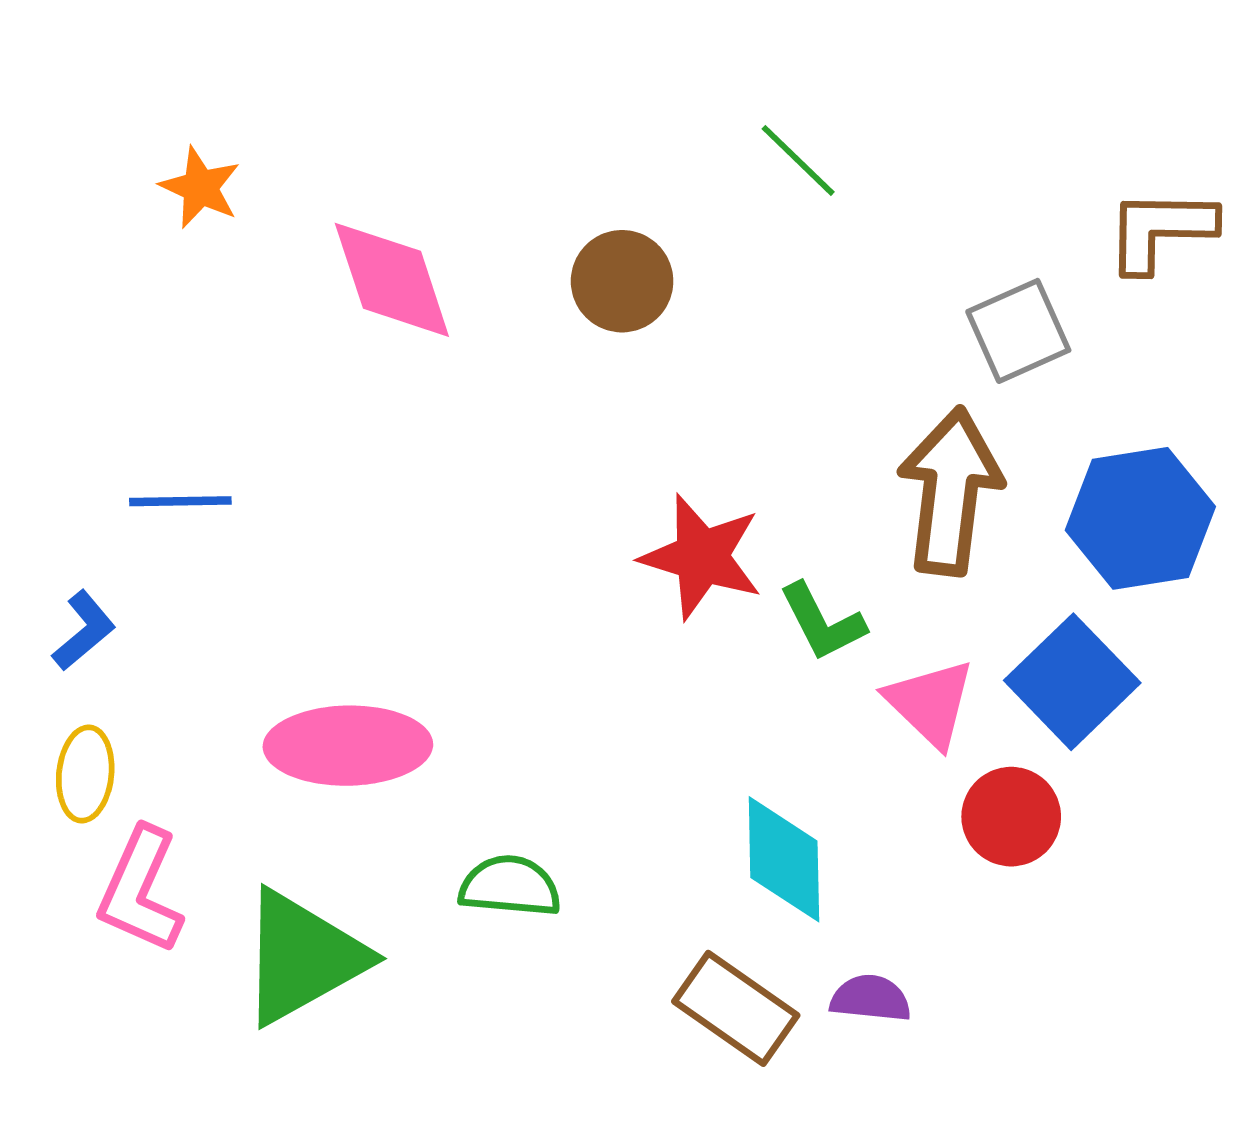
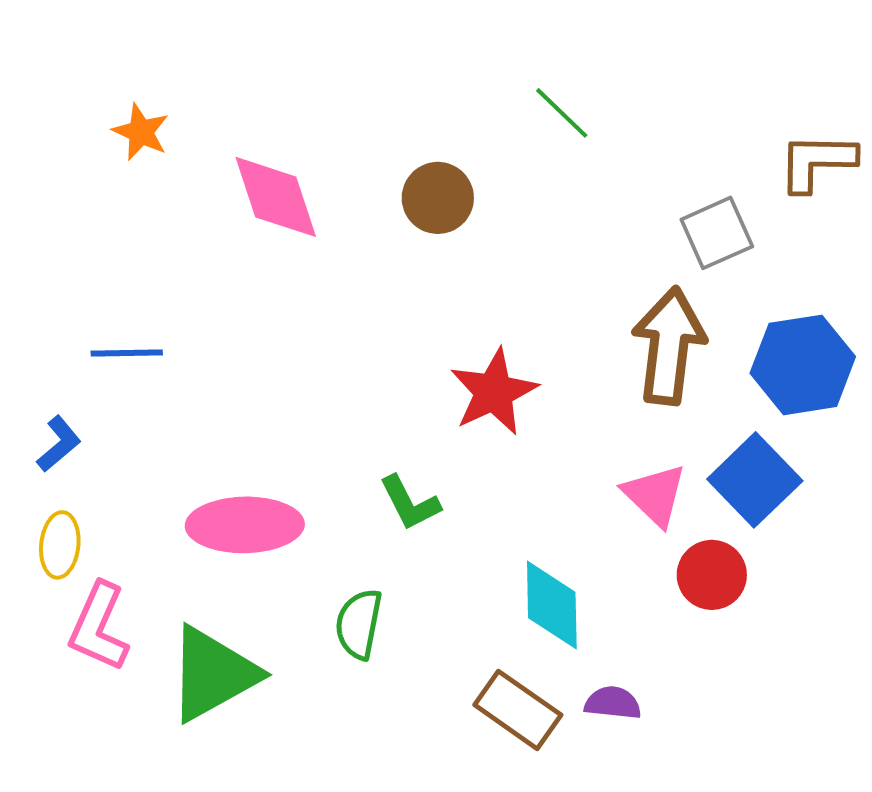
red star: (702, 557) -> (494, 392), turned 30
green L-shape: (822, 622) -> (410, 503), moved
green semicircle: (510, 886) -> (359, 624), turned -84

